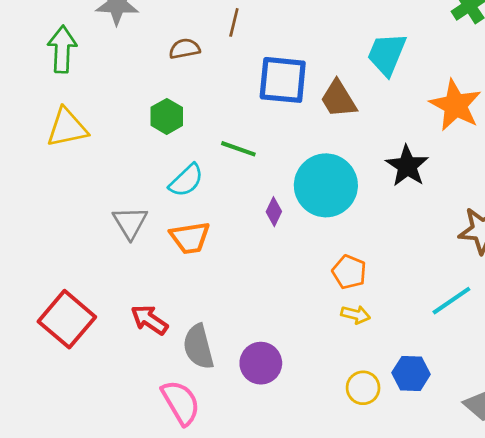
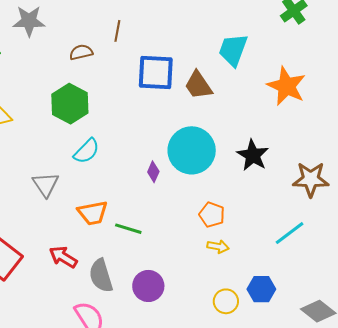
green hexagon: (167, 116) -> (70, 104), size x1.5
green line: (238, 149) -> (128, 229), moved
black star: (407, 166) -> (253, 155), moved
orange trapezoid: (190, 238) -> (93, 213), moved

